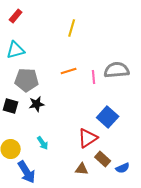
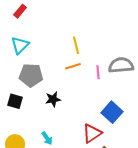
yellow line: (72, 28) -> (76, 45), moved, turned -30
cyan triangle: (16, 50) -> (20, 45), turned -30
black star: (37, 104) -> (53, 99), moved

